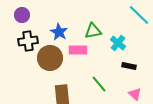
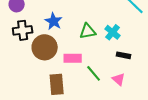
green triangle: (93, 31) -> (88, 31), moved
pink rectangle: (78, 50) -> (73, 58), moved
pink triangle: (135, 94) -> (119, 79), moved

